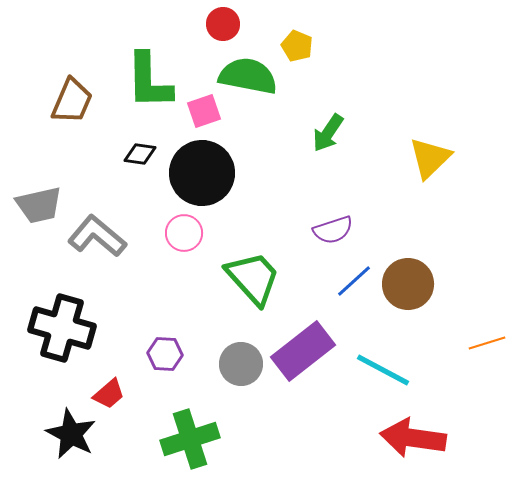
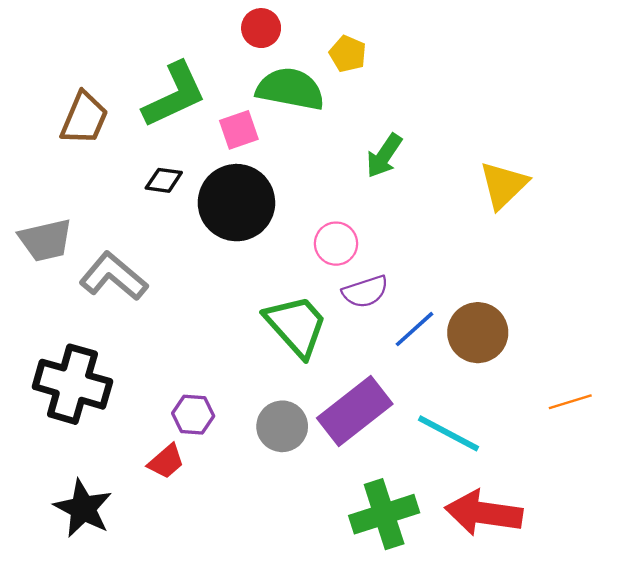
green L-shape: (149, 81) -> (174, 95), turned -114
purple semicircle: (333, 230) -> (365, 292), moved
pink circle: (184, 233) -> (336, 244), moved
red trapezoid: (109, 394) -> (166, 461), moved
green cross: (190, 439) -> (384, 514), moved

